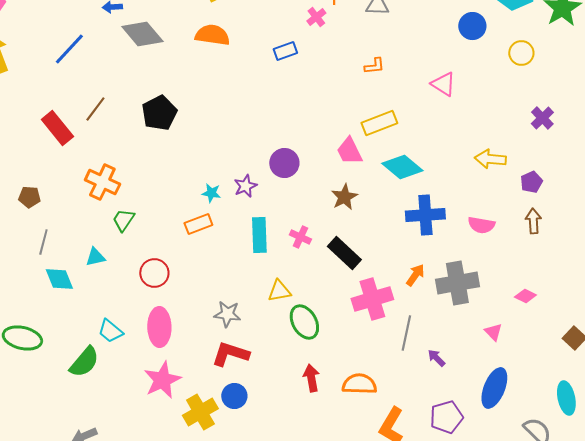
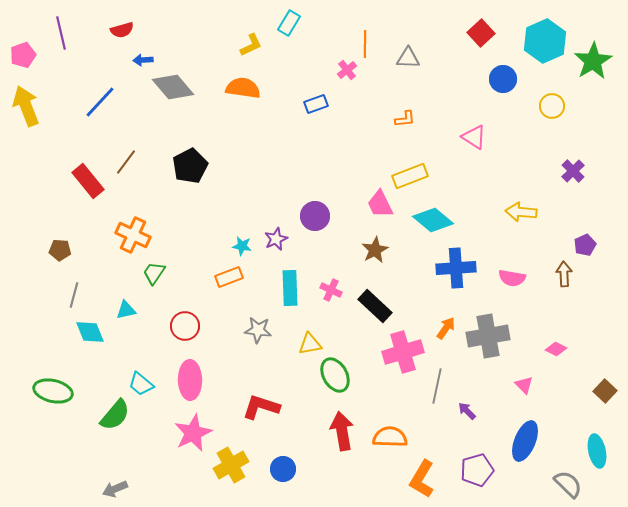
purple pentagon: (531, 182) -> (585, 245), moved
gray star: (227, 314) -> (258, 330), moved
red arrow: (311, 378) -> (342, 431), size x1.4
blue circle: (234, 396) -> (283, 469), moved

